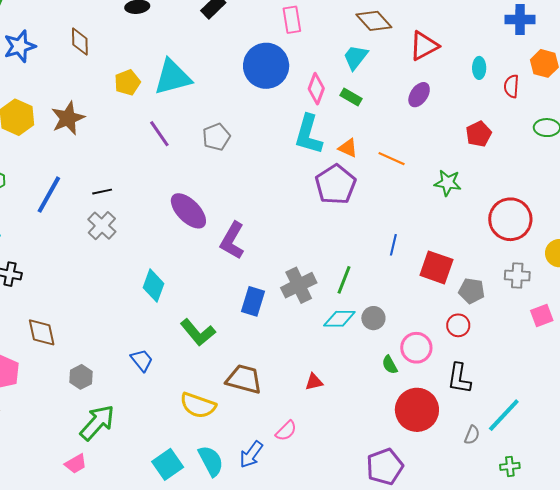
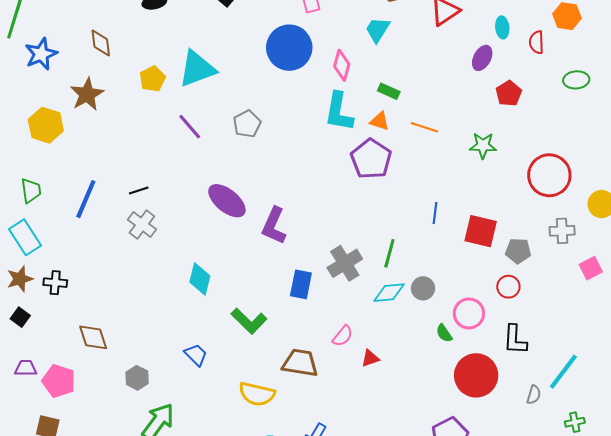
purple ellipse: (419, 95) -> (482, 58), moved
green rectangle: (351, 97) -> (389, 91), moved
brown star: (68, 118) -> (87, 94), moved
pink semicircle: (286, 431) -> (343, 336), moved

